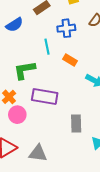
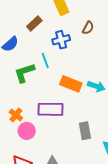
orange rectangle: (70, 60) -> (71, 84), moved, size x1.5
green L-shape: (25, 70) -> (24, 73), moved

